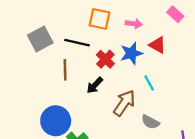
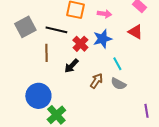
red triangle: (157, 45) -> (135, 32), moved
brown arrow: (124, 103) -> (96, 81), size x0.7
gray semicircle: (150, 122) -> (118, 84), moved

